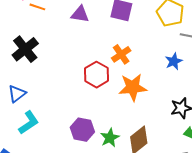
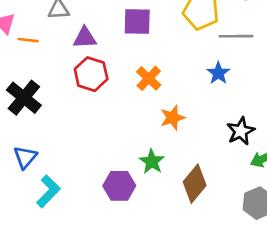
red hexagon: (97, 75) -> (91, 74), moved
orange star: (133, 87) -> (173, 118), size x0.7
green star: (110, 138) -> (152, 162), moved

